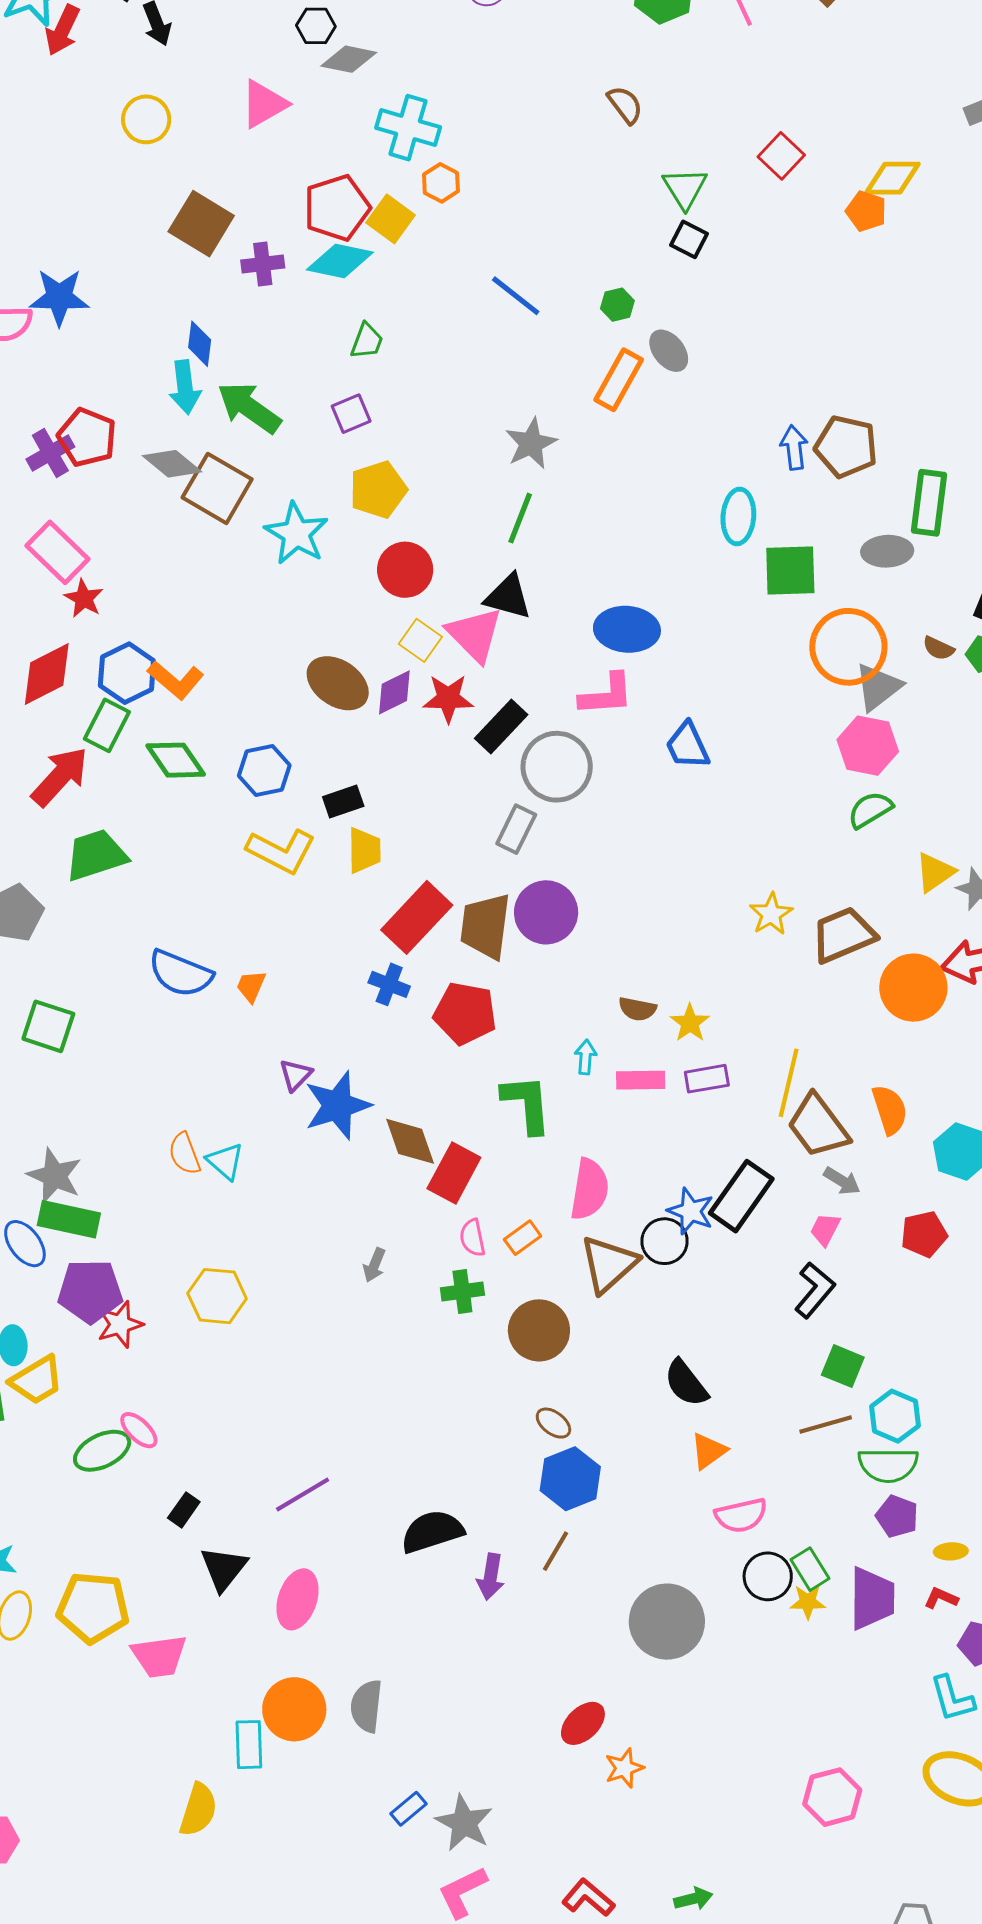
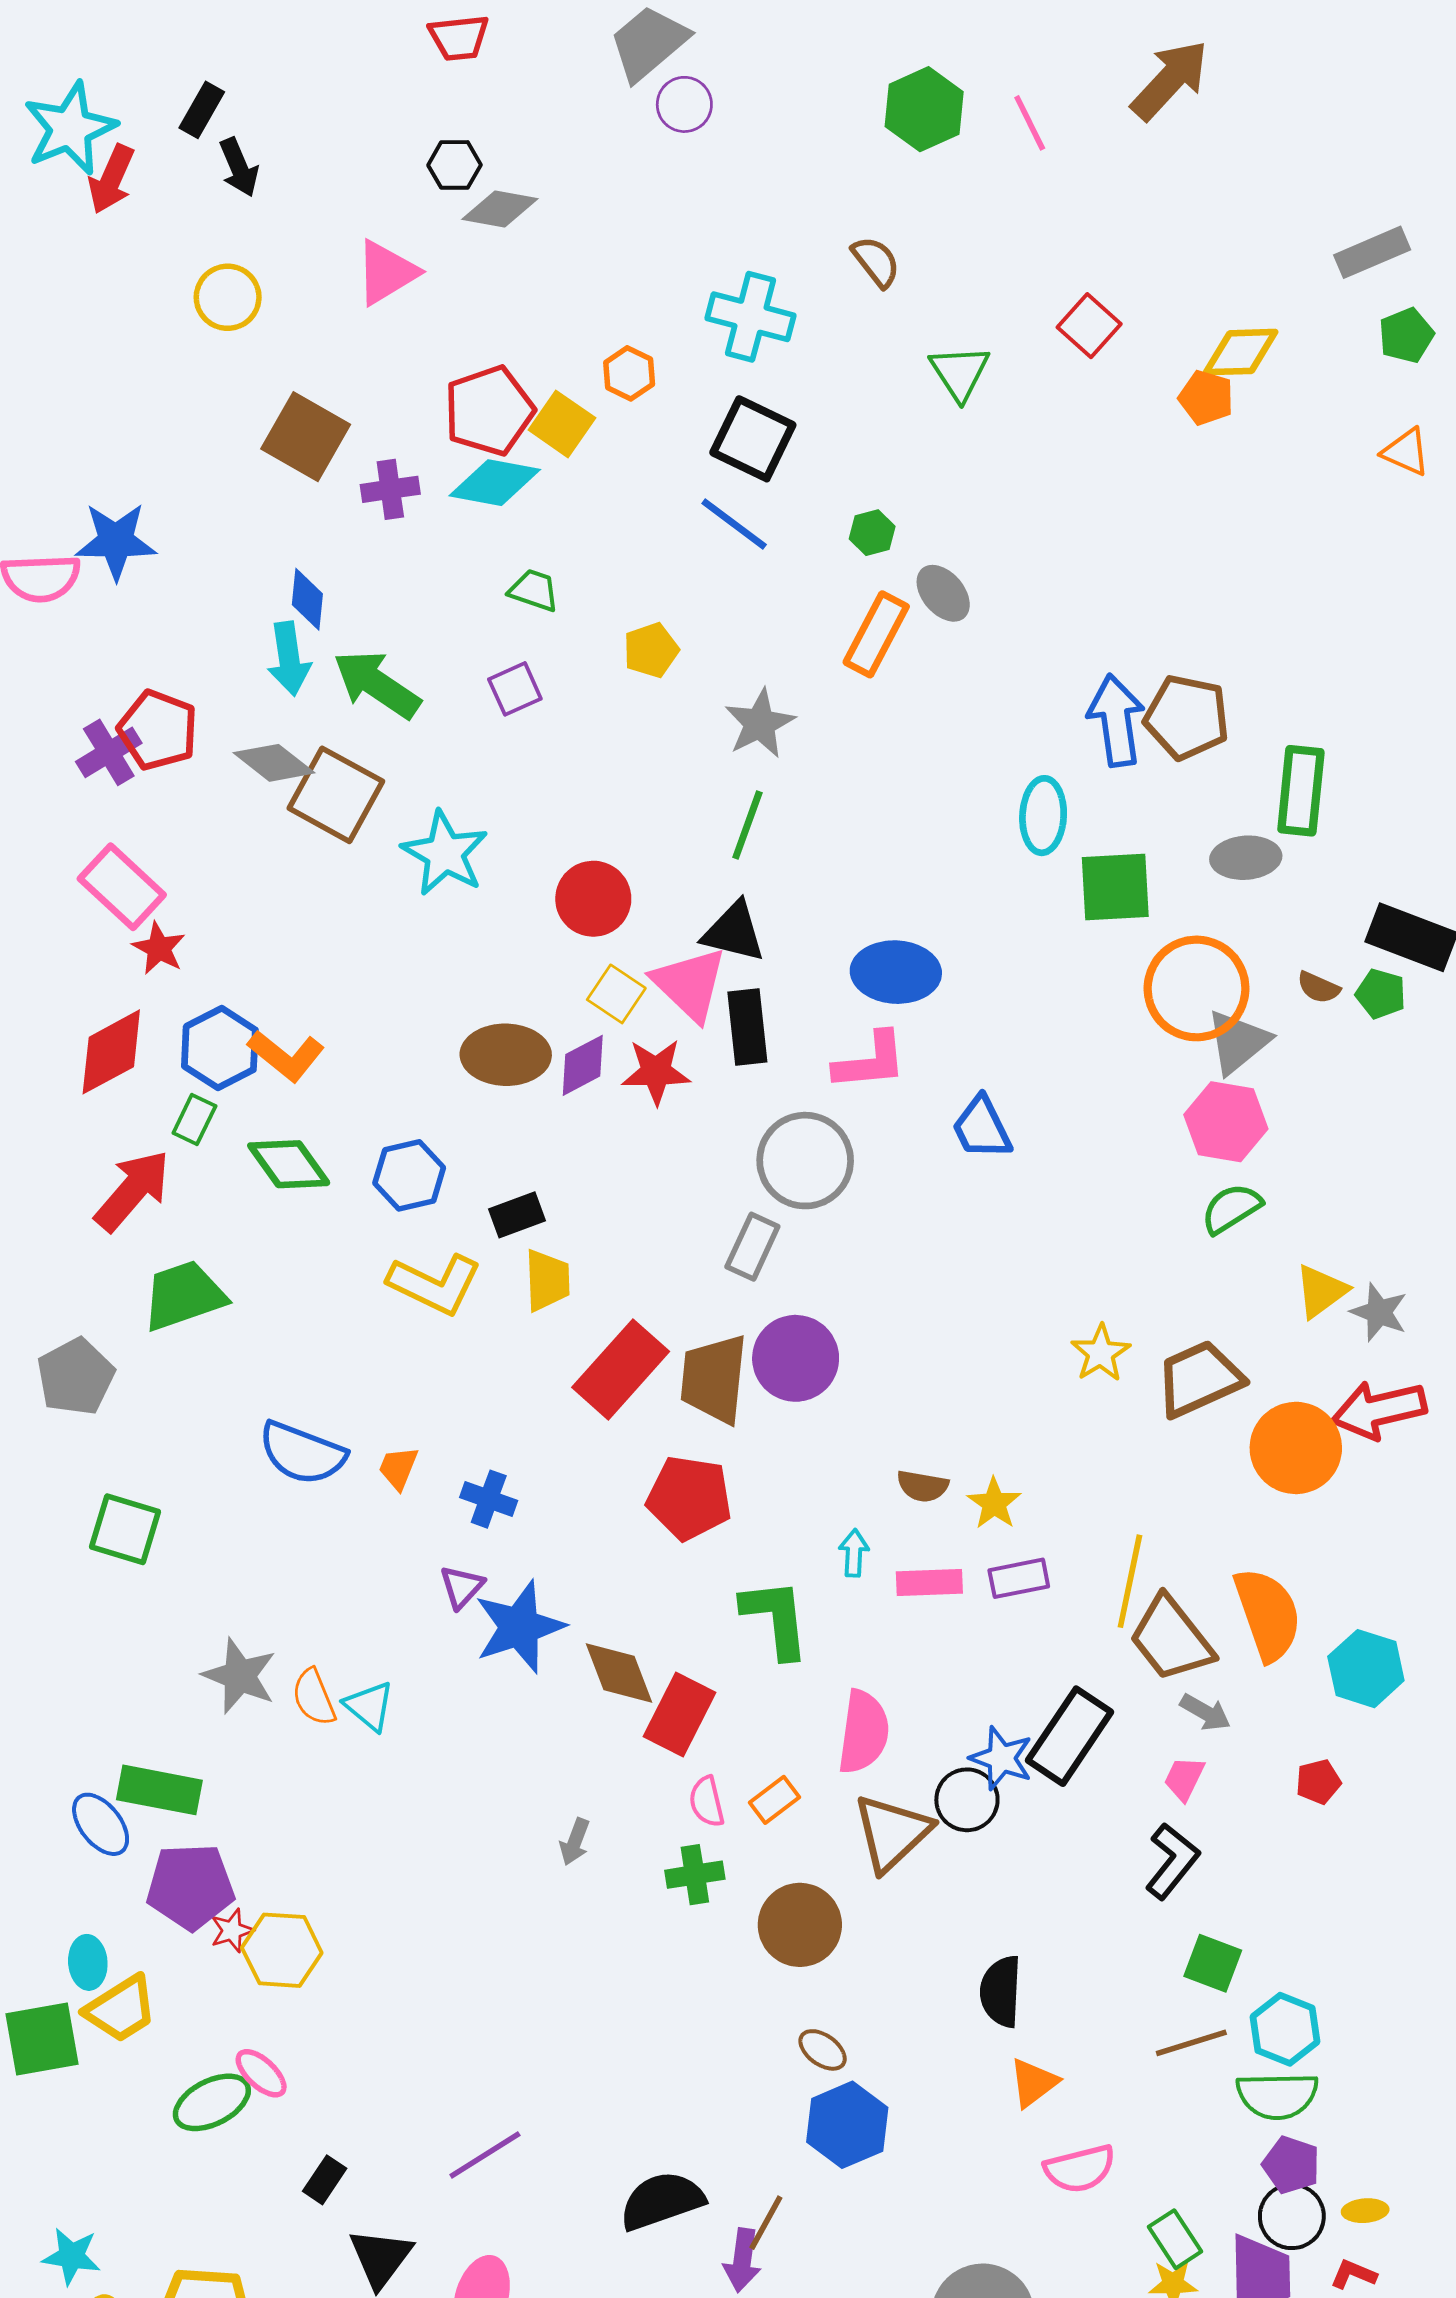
cyan cross: (408, 128) -> (750, 317), moved
black square: (689, 239) -> (753, 439), moved, size x1.6
green trapezoid: (367, 341) -> (534, 590), turned -90
blue arrow: (794, 448) -> (1116, 720), size x1.5
yellow pentagon: (378, 490) -> (651, 650), moved, size x0.7
brown ellipse: (338, 683) -> (506, 1055), turned -32
green rectangle: (107, 725) -> (194, 1120), size x0.7
black rectangle: (501, 727) -> (747, 1027), moved, turned -48
blue cross: (389, 984) -> (489, 1499), moved
orange semicircle: (890, 1110) -> (1268, 1614), size x1.4
gray star: (55, 1176) -> (240, 1676), moved
red pentagon: (924, 1234) -> (1318, 1782), size x0.7
yellow hexagon: (217, 1296) -> (282, 1950), moved
red star: (120, 1324) -> (232, 1931), size x0.7
black semicircle: (686, 1383) -> (1001, 1991), turned 42
brown line: (556, 1551) -> (766, 2223), moved
black circle: (768, 1576) -> (1292, 2216), moved

